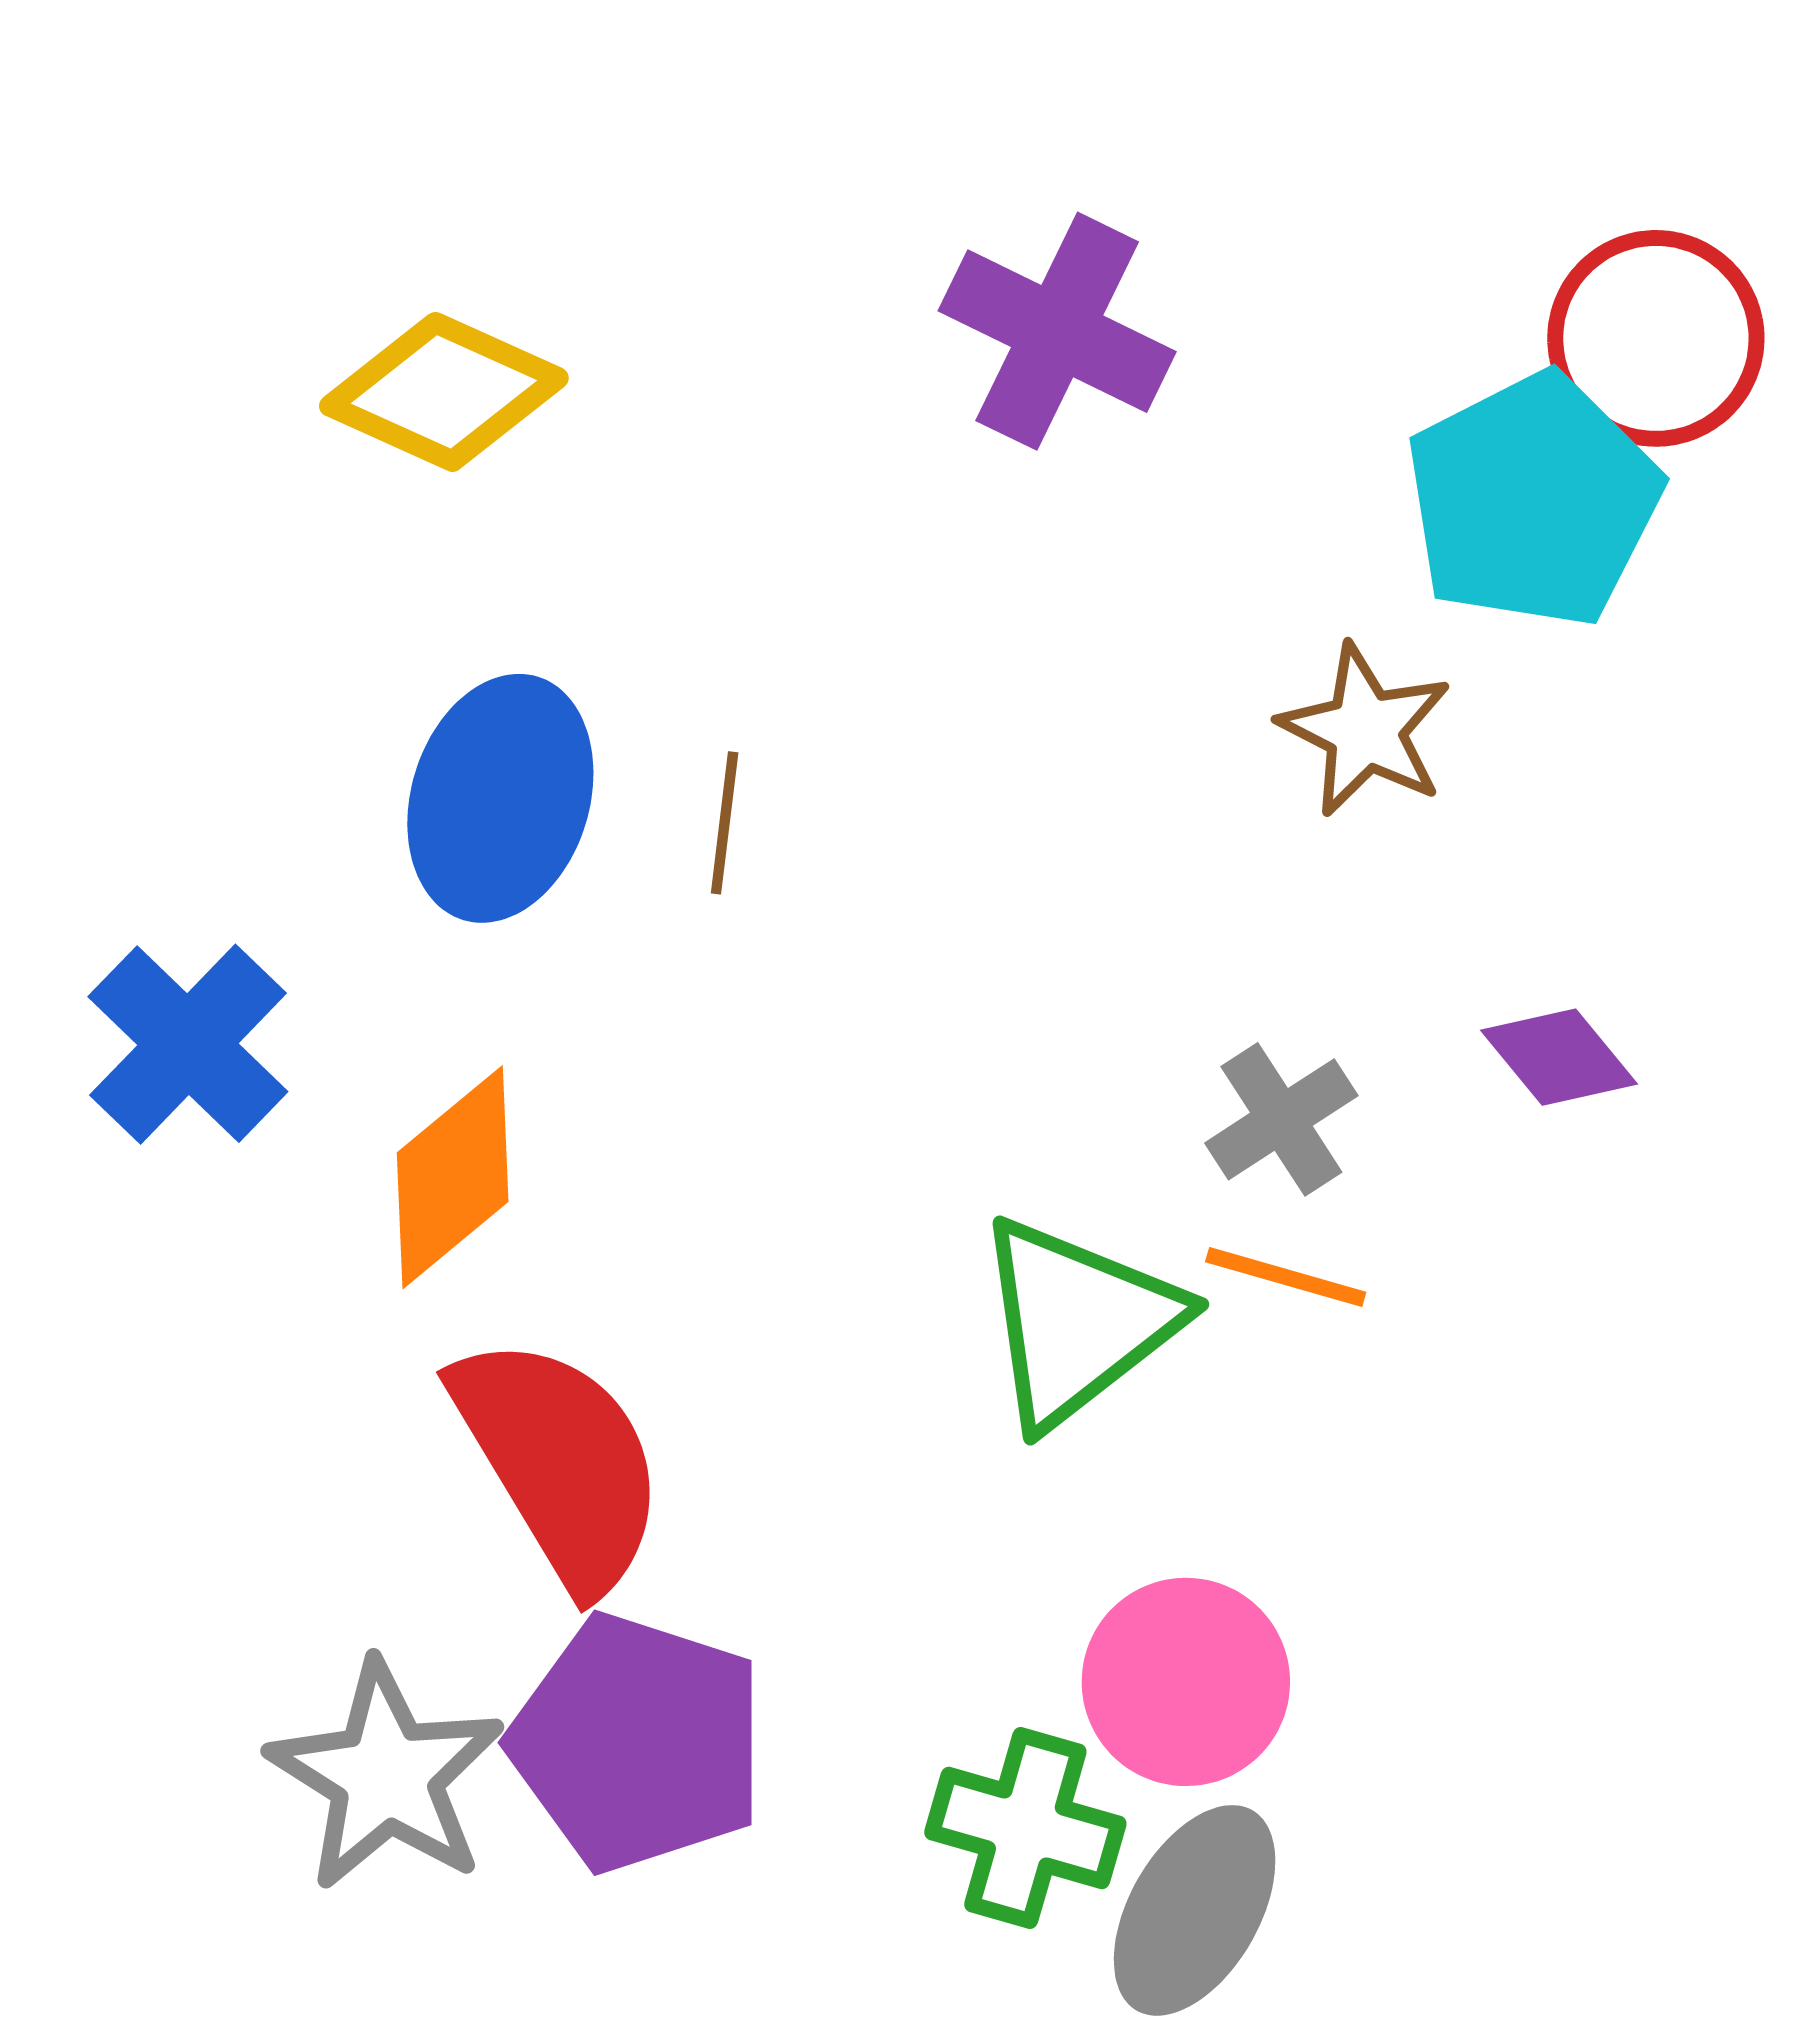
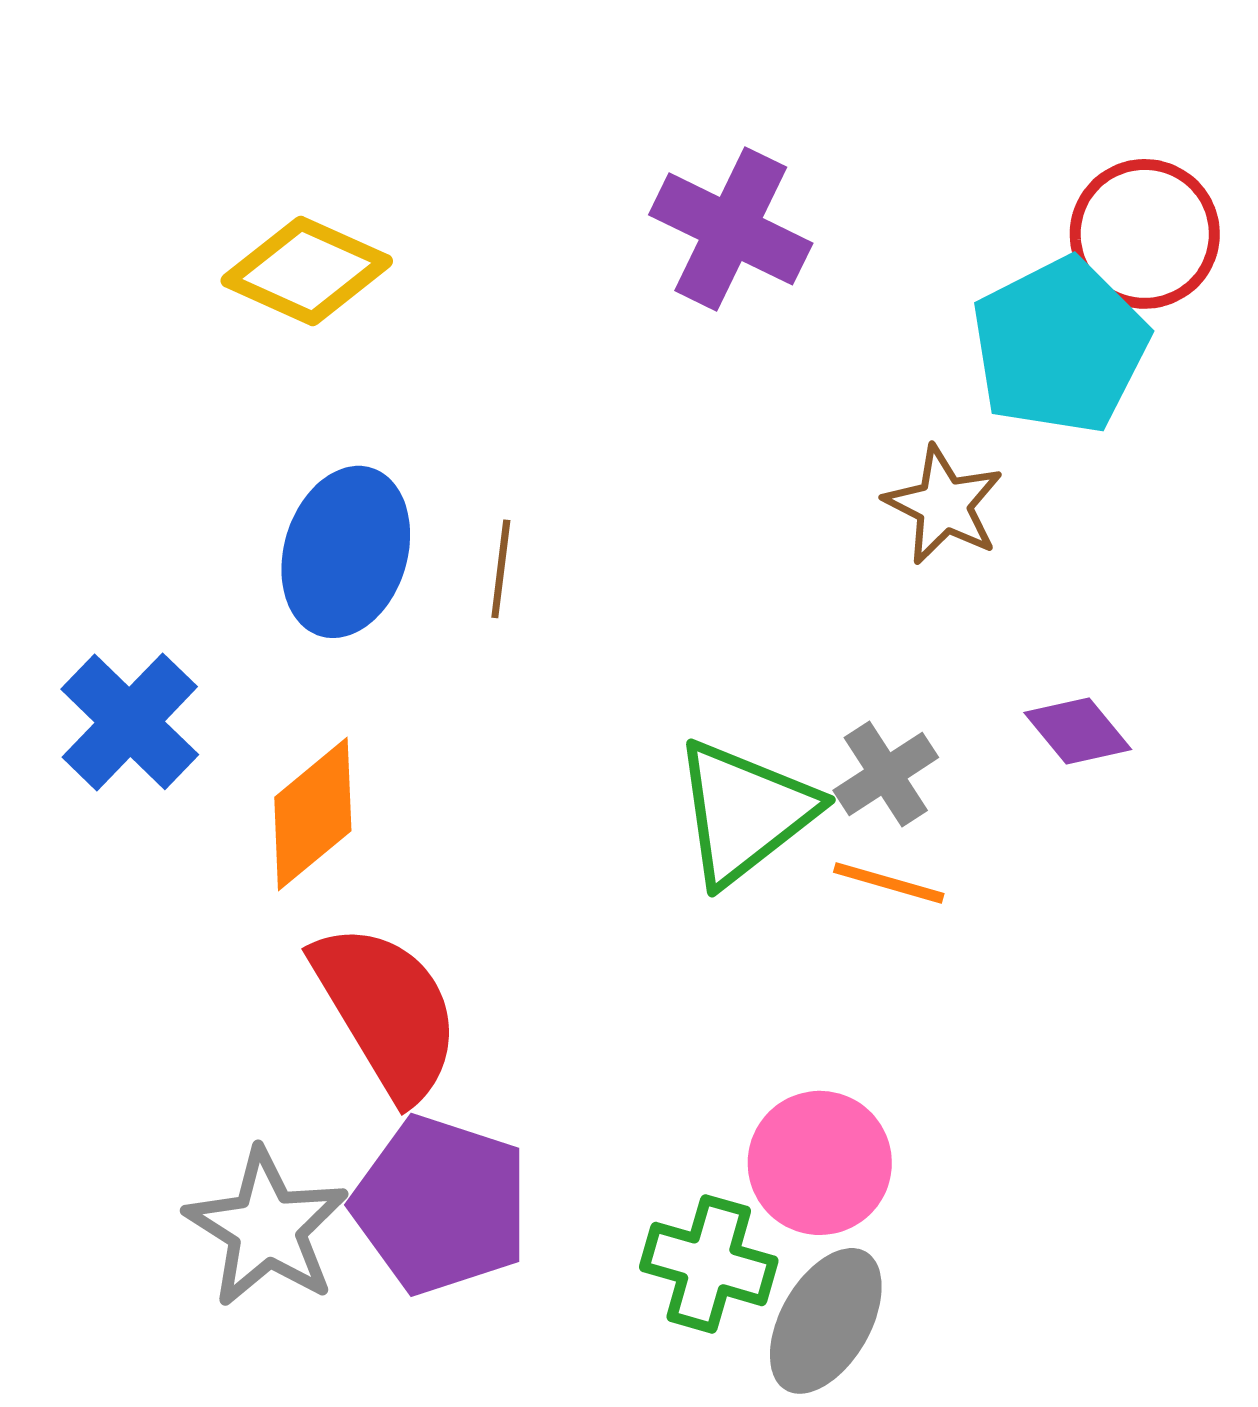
green triangle: (1077, 1322) -> (745, 812), moved

